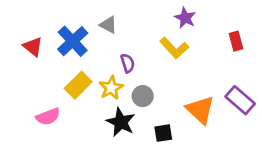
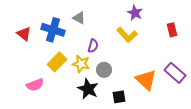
blue cross: (73, 41) -> (53, 30), turned -30
purple semicircle: (128, 63) -> (93, 46), turned 32
yellow star: (111, 88) -> (81, 64), turned -30

